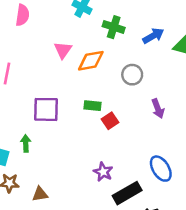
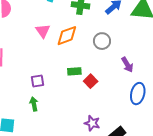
purple square: (46, 109) -> (38, 81), size x0.6
green arrow: (26, 143) -> (34, 104), moved
blue ellipse: (161, 169) -> (138, 94), moved, turned 55

